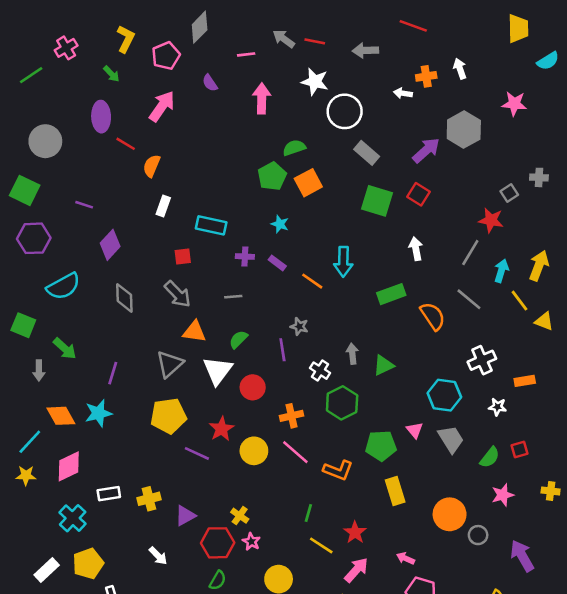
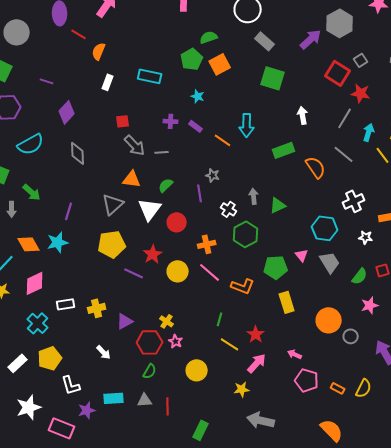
gray square: (509, 193) -> (361, 60), moved
red square: (418, 194) -> (338, 73), moved, size x1.4
cyan rectangle: (211, 225) -> (150, 76), moved
gray arrow: (177, 294) -> (135, 145), moved

